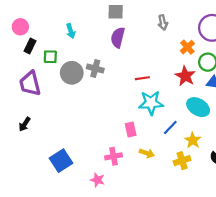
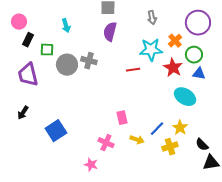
cyan star: (151, 103) -> (151, 50), moved
blue line: (170, 127) -> (157, 129), moved
pink cross: (114, 156) -> (106, 143), turned 35
blue square: (61, 161) -> (56, 131), moved

